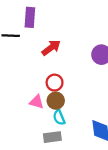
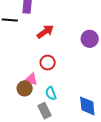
brown circle: (56, 101) -> (25, 88), moved
gray rectangle: (52, 137) -> (44, 111), turned 70

